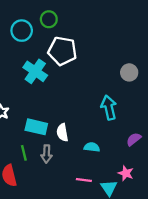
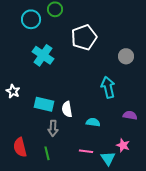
white pentagon: (62, 51) -> (84, 37), moved, turned -30
purple semicircle: (134, 139) -> (130, 115), turned 48
green line: (24, 153) -> (47, 153), moved

